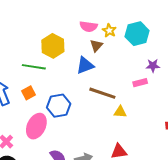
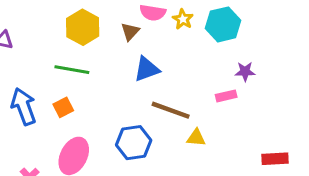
yellow hexagon: (53, 46) -> (83, 27), moved
brown triangle: (96, 46) -> (130, 32), moved
blue hexagon: (59, 106) -> (134, 143), moved

